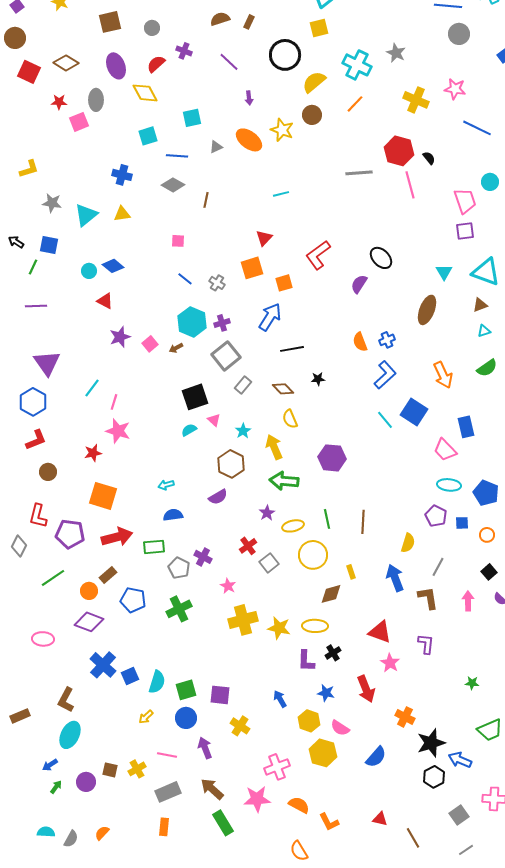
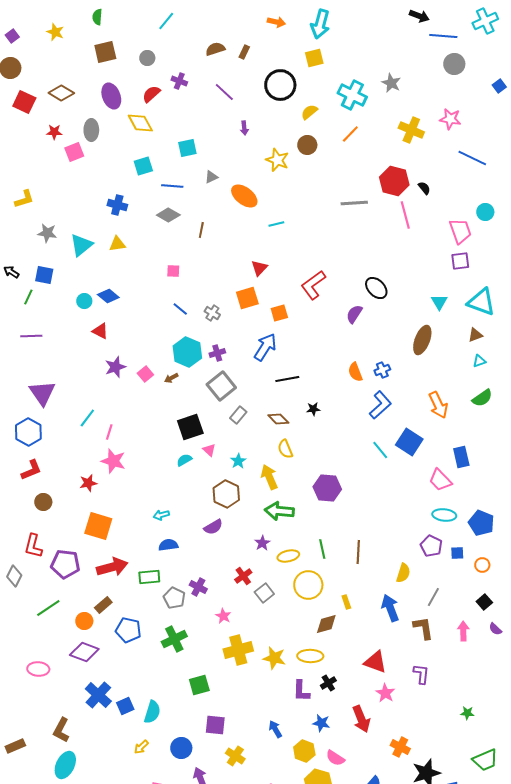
yellow semicircle: (314, 82) -> (309, 112), size x0.7
orange ellipse: (249, 140) -> (244, 196), moved
green square: (186, 690) -> (199, 685), moved

